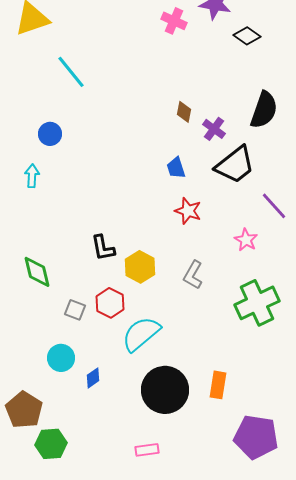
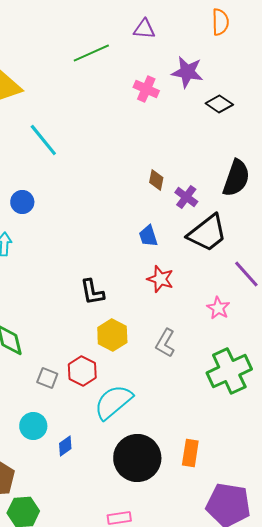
black L-shape: (103, 248) -> (92, 292), moved

